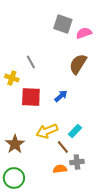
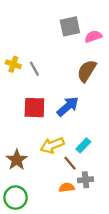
gray square: (63, 24) -> (70, 26), turned -30
yellow cross: (12, 78) -> (13, 64), moved
blue arrow: (61, 96) -> (68, 106), size x1.5

